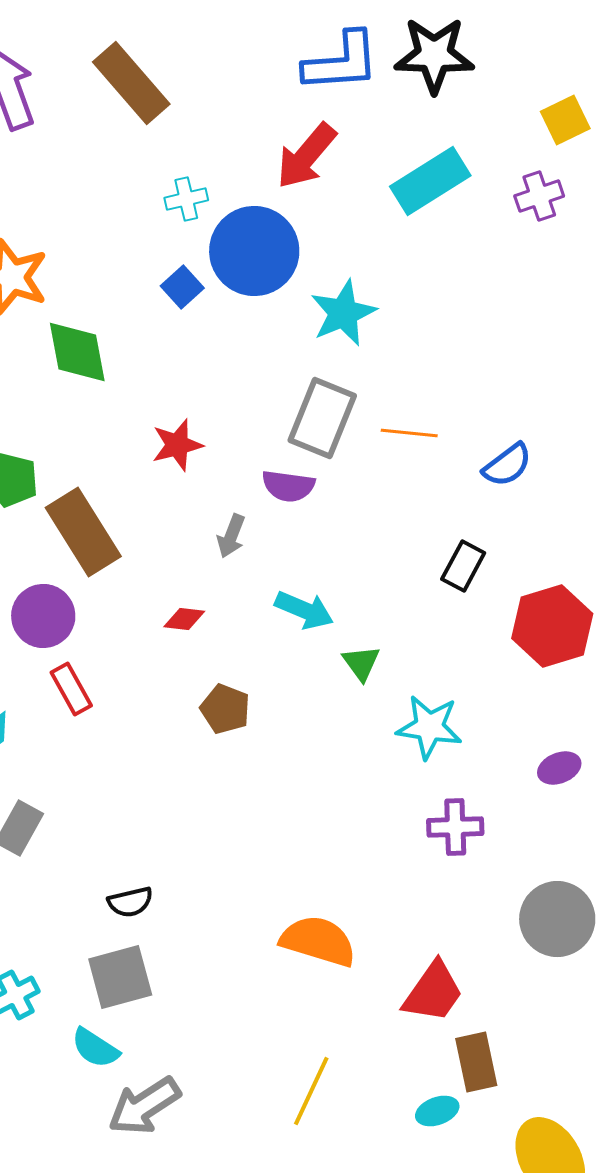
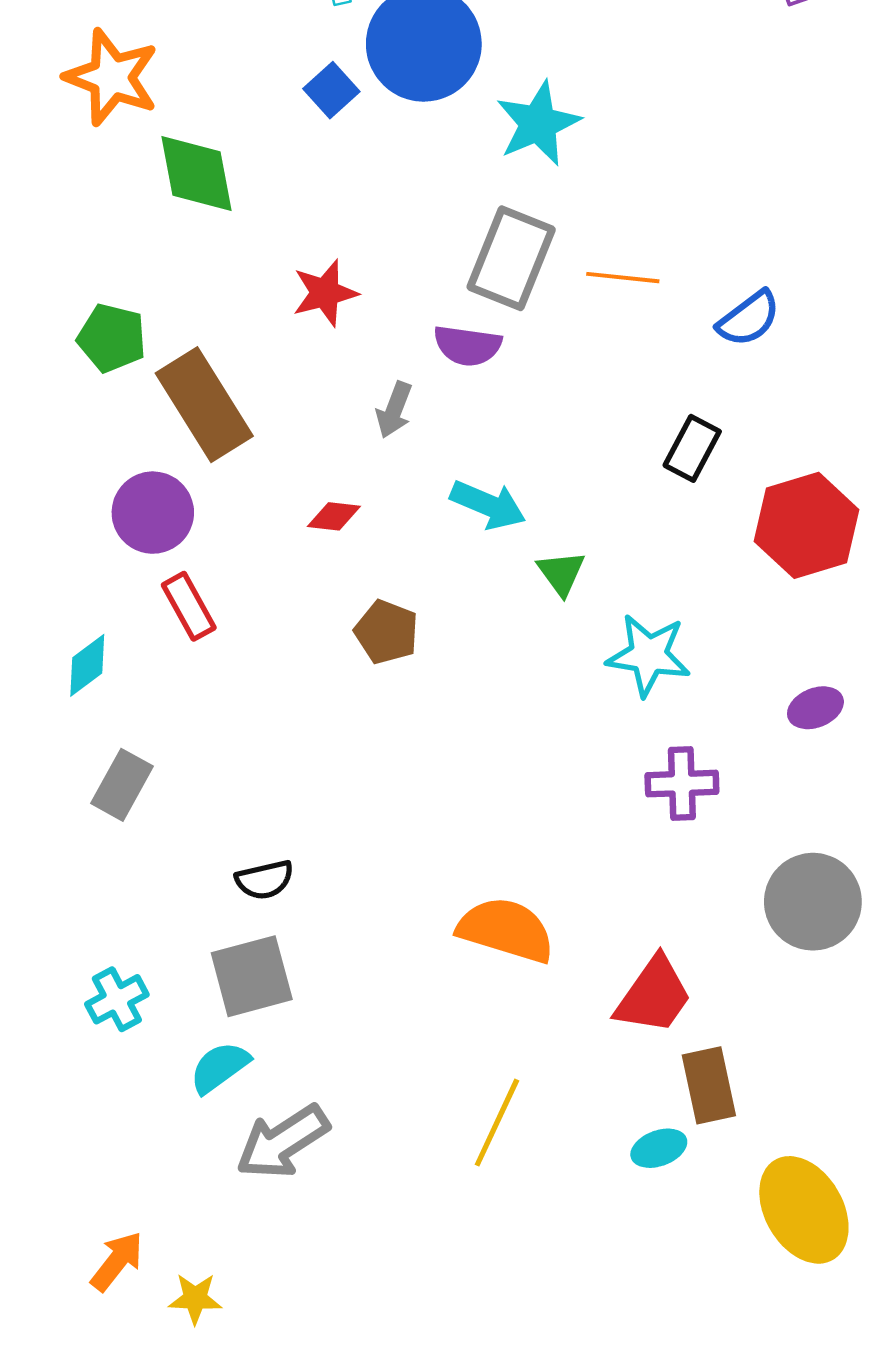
cyan semicircle: (95, 1048) -> (220, 1067), turned 111

